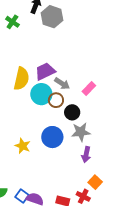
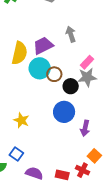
gray arrow: (62, 84) -> (71, 34), moved, turned -140
gray star: (81, 132) -> (87, 77), moved
blue circle: (52, 137) -> (64, 112), moved
blue square: (22, 196) -> (16, 154), moved

